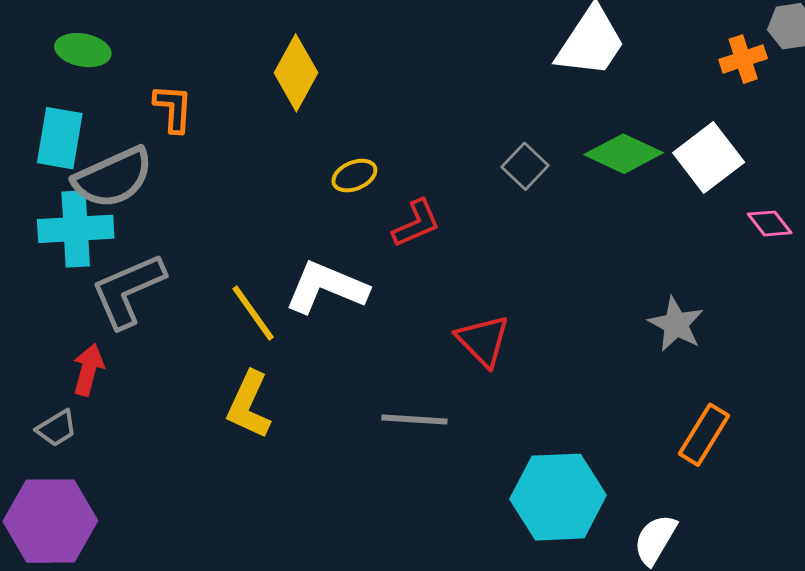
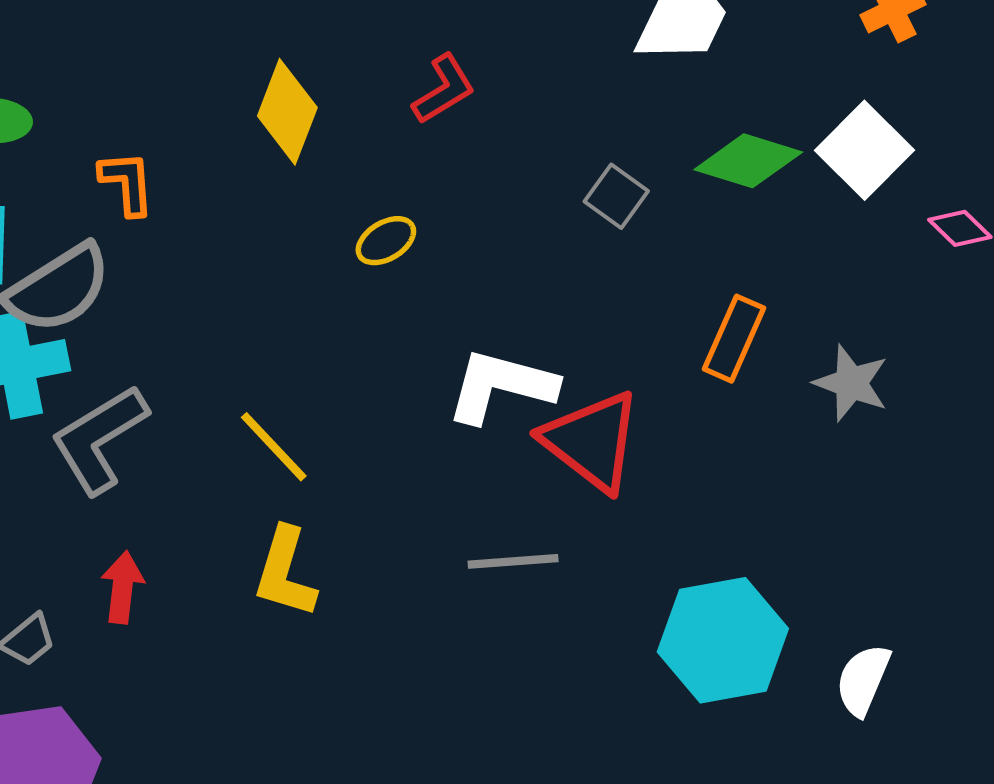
red L-shape: (416, 223) -> (444, 89), moved
white L-shape: (326, 287) -> (501, 386), moved
red triangle: (483, 341) -> (592, 441), size x1.4
red arrow: (88, 370) -> (122, 587), moved
orange rectangle: (704, 435) -> (734, 339), moved

